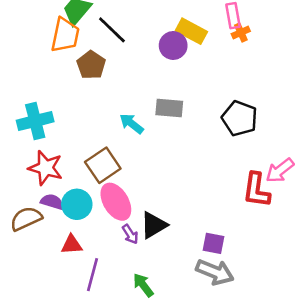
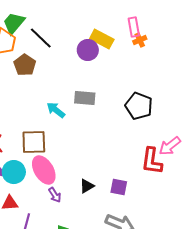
brown square: (103, 165) -> (34, 142), turned 32
black triangle: (154, 225) -> (87, 186), moved, size x0.7
purple square: (214, 243) -> (119, 187), moved

